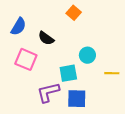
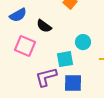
blue semicircle: (18, 27) -> (18, 15), turned 30

